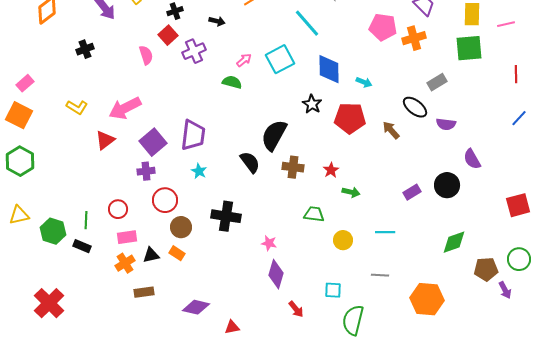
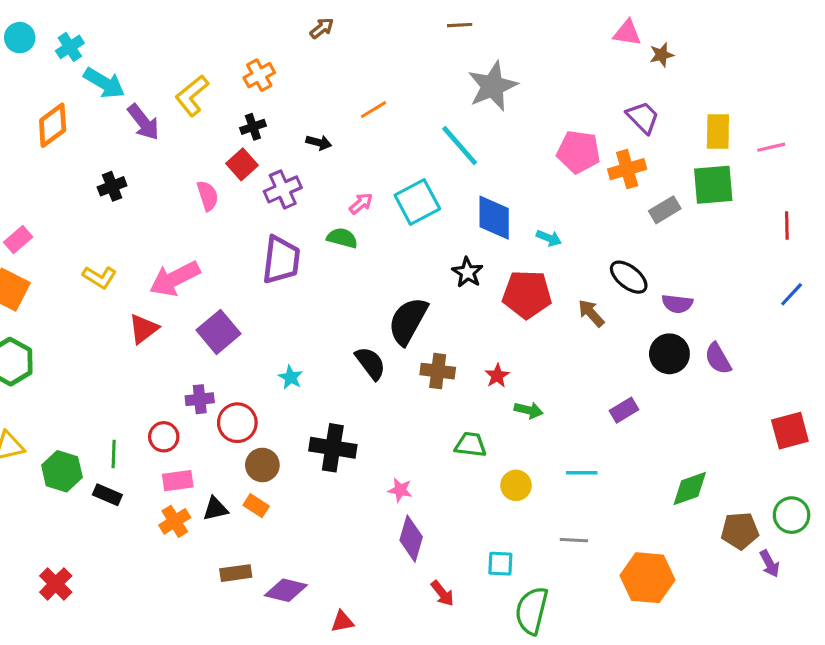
gray rectangle: (437, 82) -> (665, 210), moved
purple trapezoid: (193, 135) -> (281, 260), moved
purple cross: (146, 171) -> (200, 399), moved
black circle: (447, 185) -> (669, 354), moved
brown rectangle: (144, 292) -> (236, 573), moved
red cross: (49, 303) -> (56, 584), size x0.7

